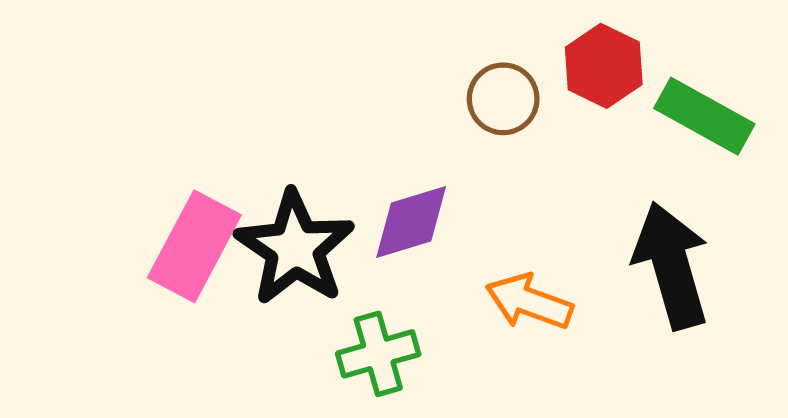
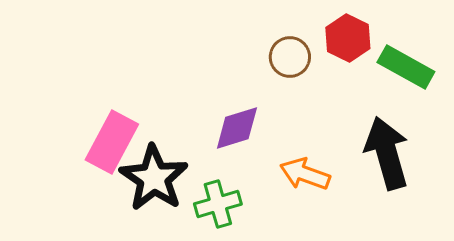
black star: (295, 248) -> (154, 178), moved

